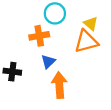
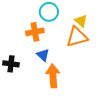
blue triangle: (48, 62) -> (43, 55), turned -32

